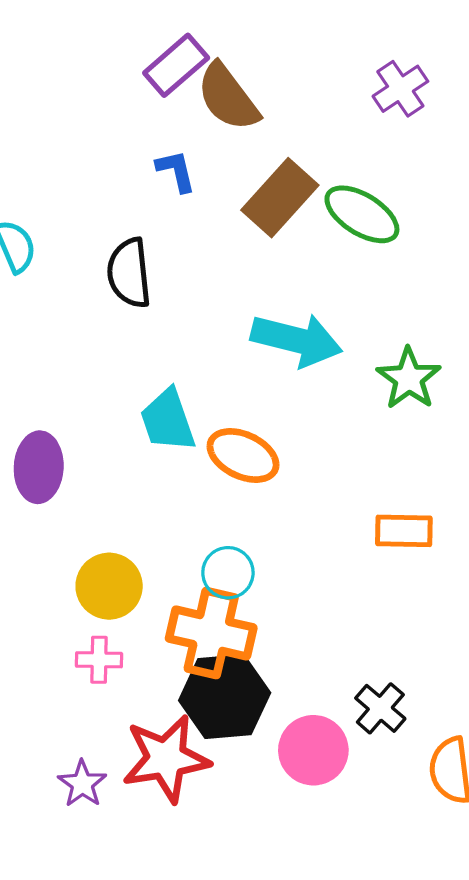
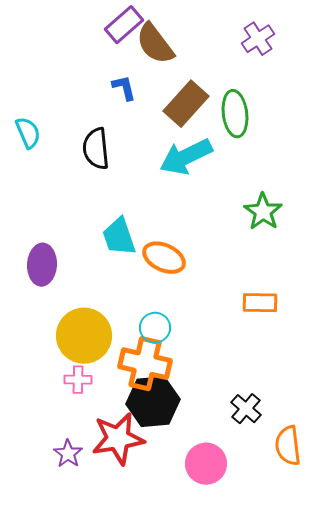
green ellipse: (362, 214) -> (235, 114), turned 51
cyan arrow: (297, 340) -> (186, 157), moved, turned 140
yellow circle: (109, 586) -> (84, 336), size x1.4
pink circle: (313, 750) -> (206, 464), moved

